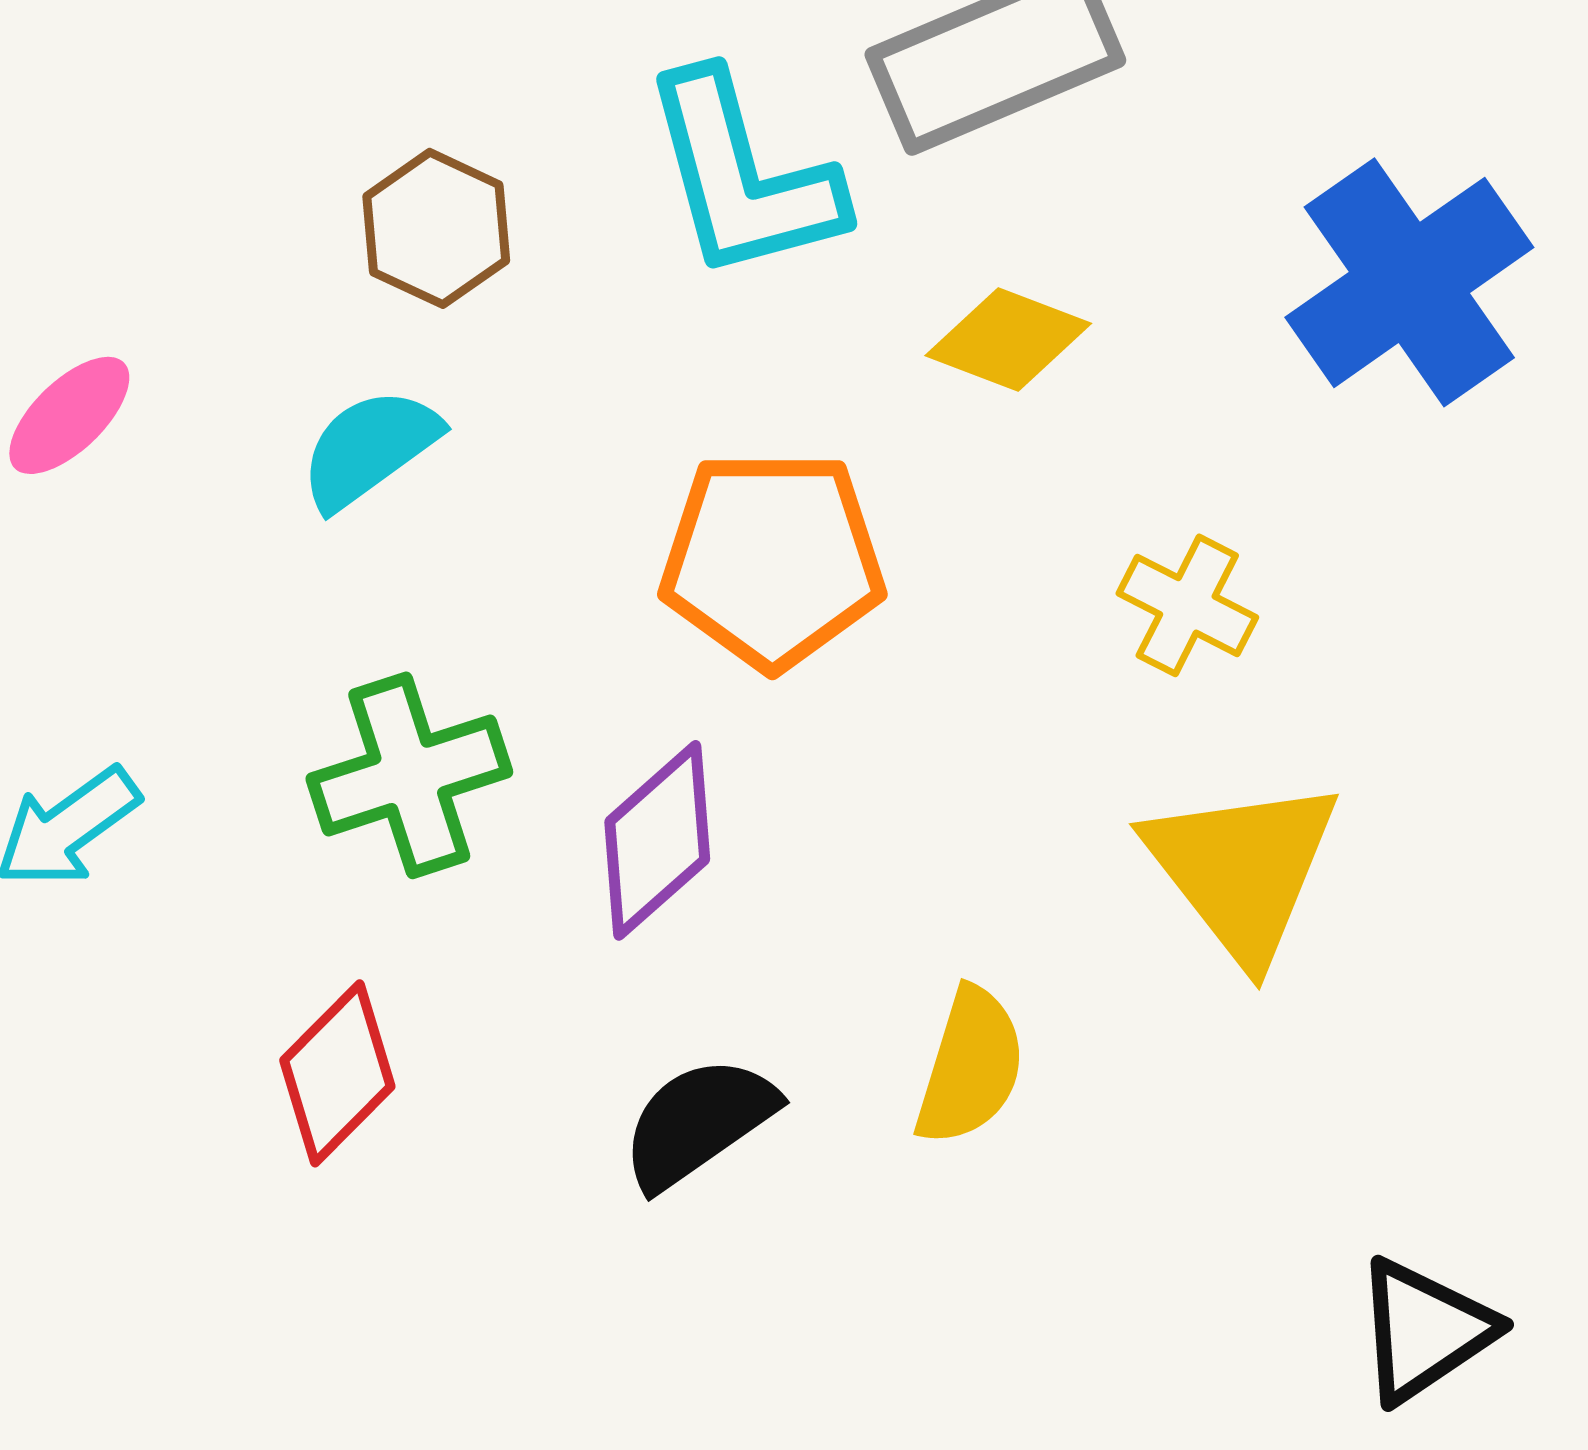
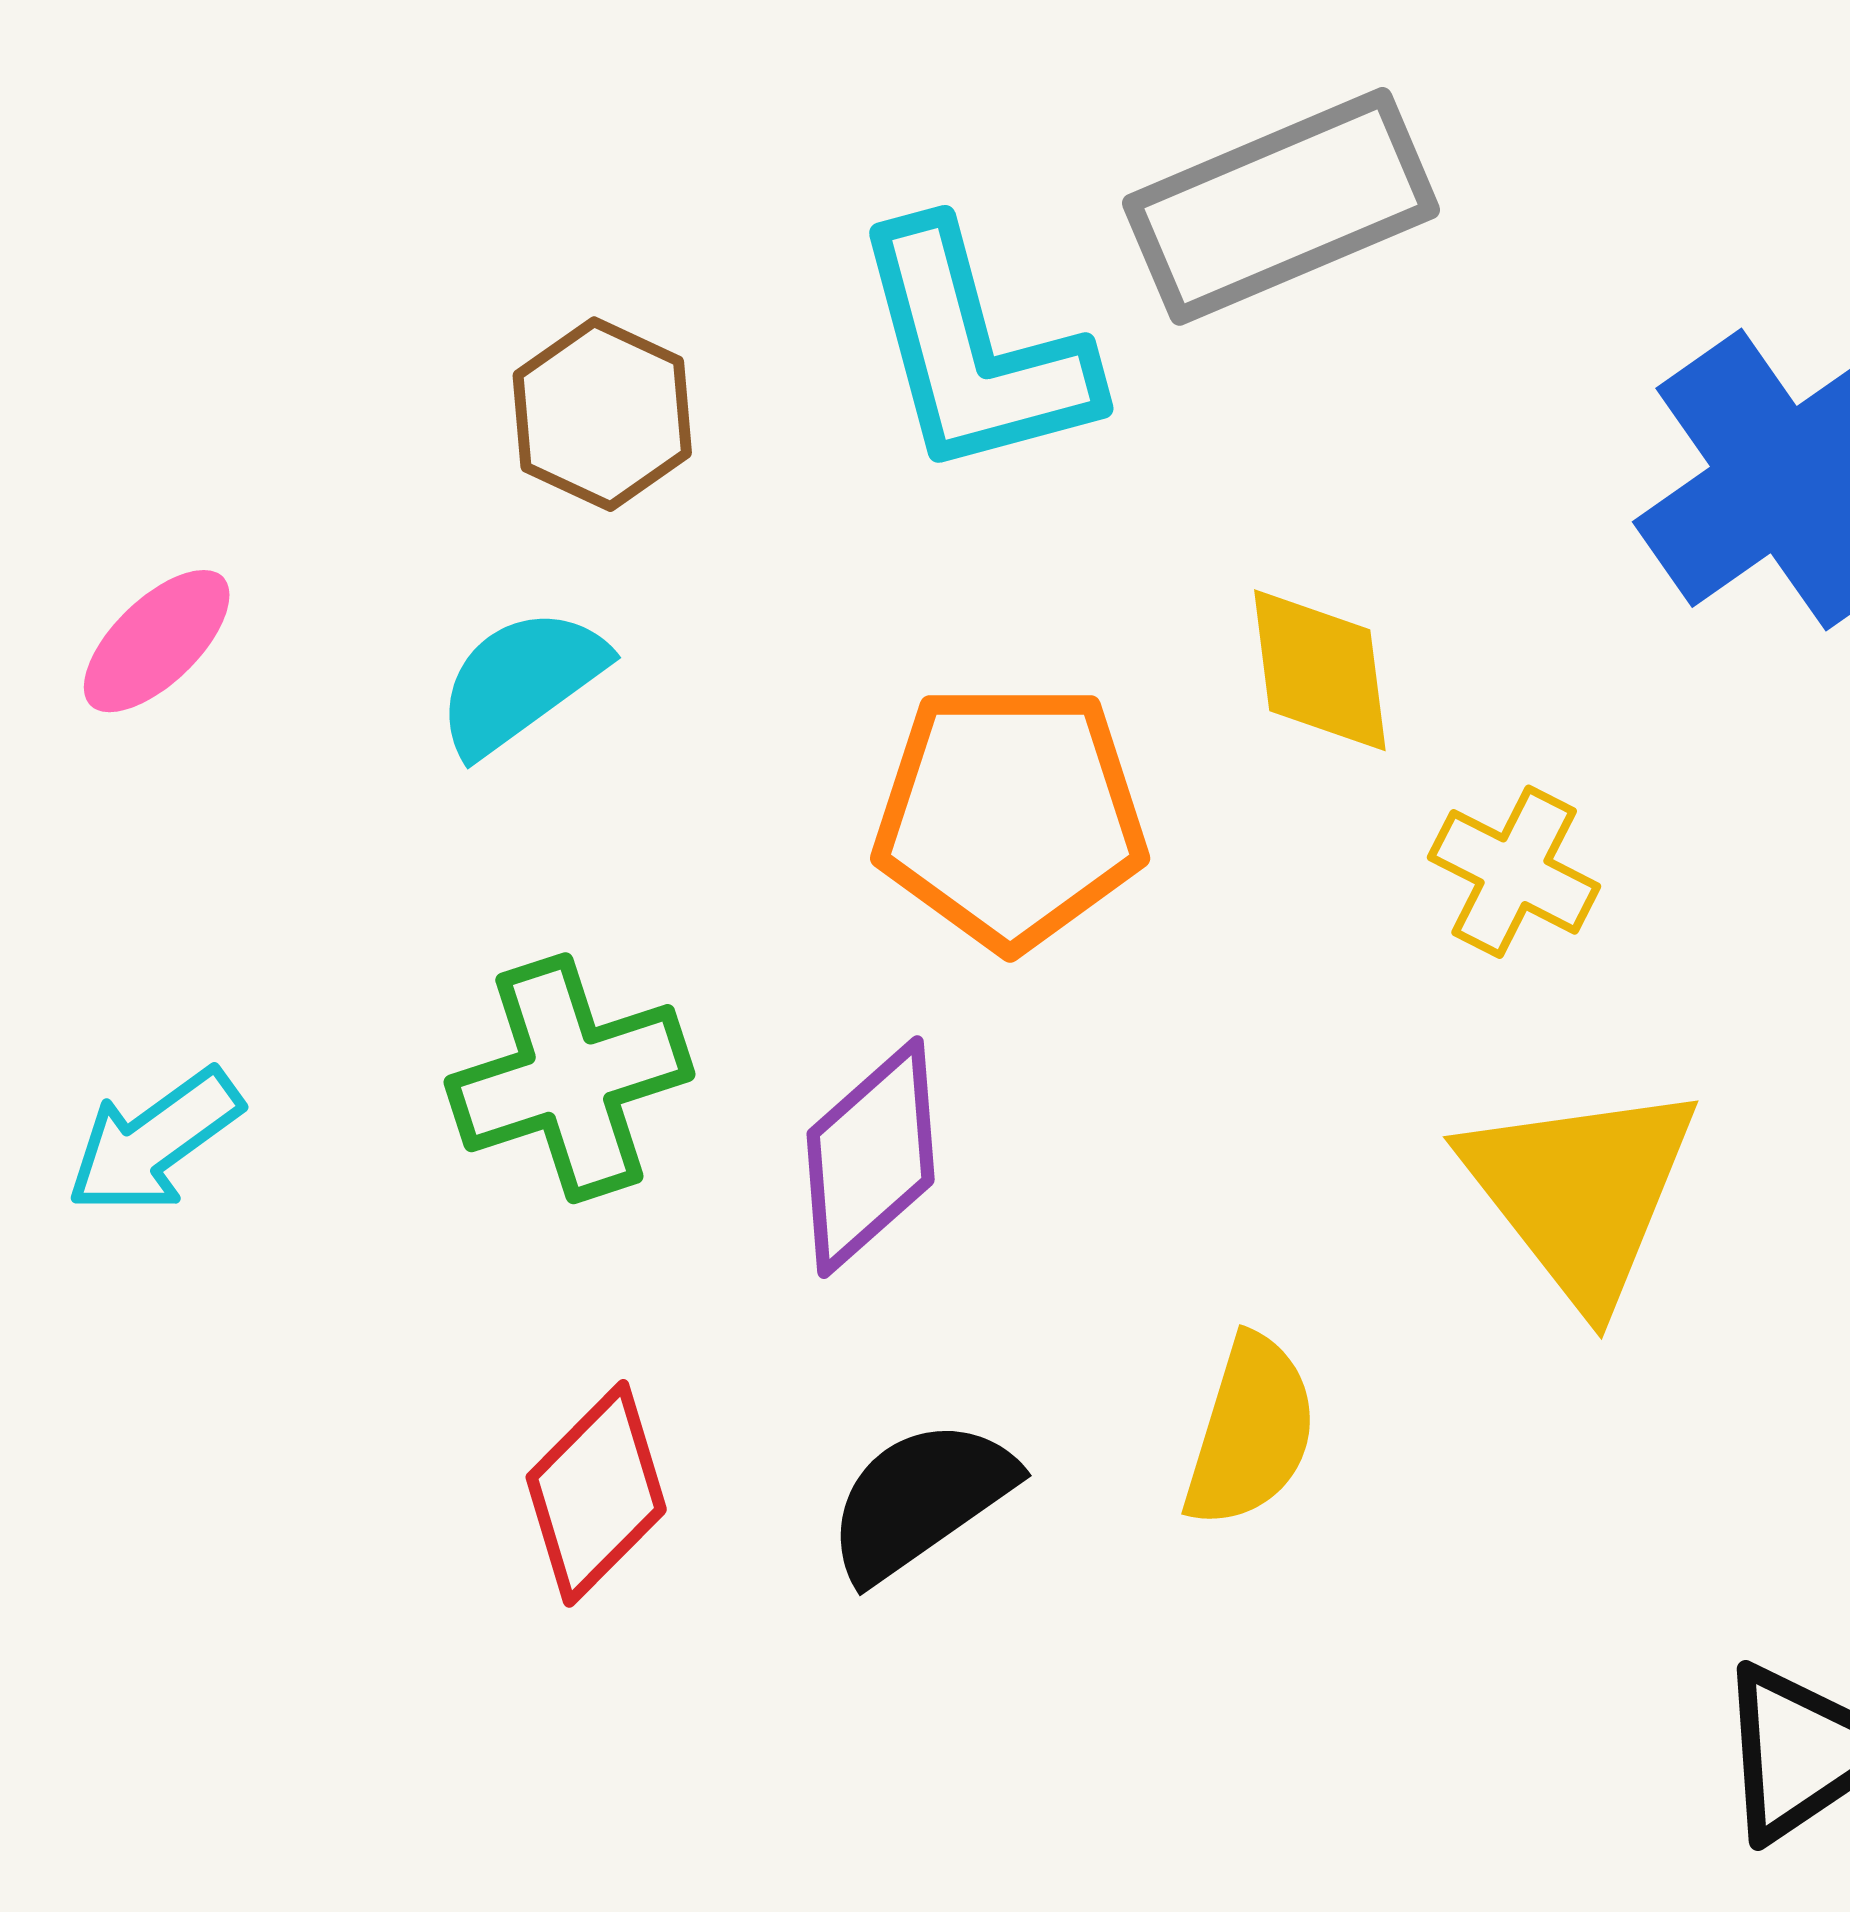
yellow diamond: (1008, 339) -> (1320, 670), moved, turned 62
red diamond: (337, 1073) -> (596, 1493), moved

